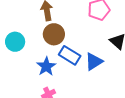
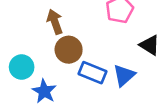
blue star: (46, 66) -> (44, 91), moved

